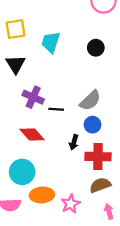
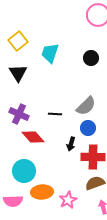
yellow square: (16, 29) -> (18, 41), turned -30
purple cross: (33, 97) -> (19, 114), moved

